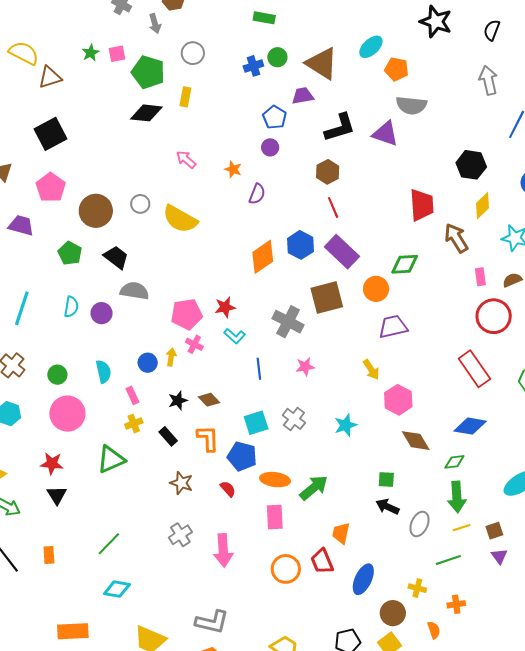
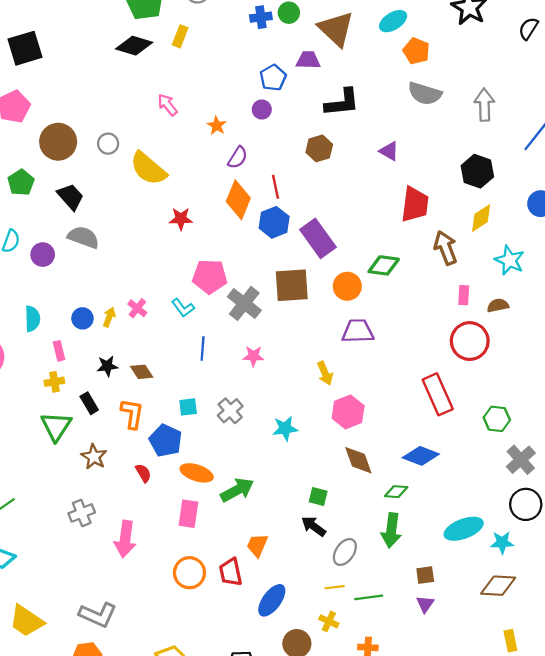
gray arrow: (488, 80) -> (484, 105), moved
purple triangle: (385, 134) -> (389, 151), moved, size x0.7
red line: (333, 207) -> (275, 187), moved
orange diamond: (263, 257) -> (238, 200), moved, turned -44
red star: (225, 307) -> (181, 219), moved
pink pentagon: (187, 314) -> (210, 277), moved
cyan square: (256, 423) -> (188, 407), size x0.7
green triangle: (111, 459) -> (56, 426), moved, turned -44
yellow line: (462, 528) -> (335, 587), moved

